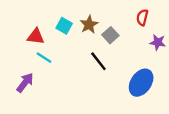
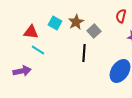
black line: (98, 61) -> (84, 53), turned 42
purple arrow: (25, 83) -> (22, 71), turned 42

